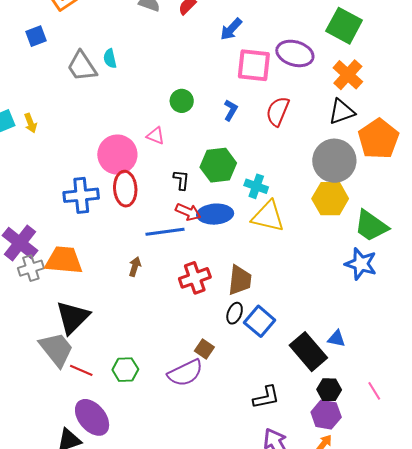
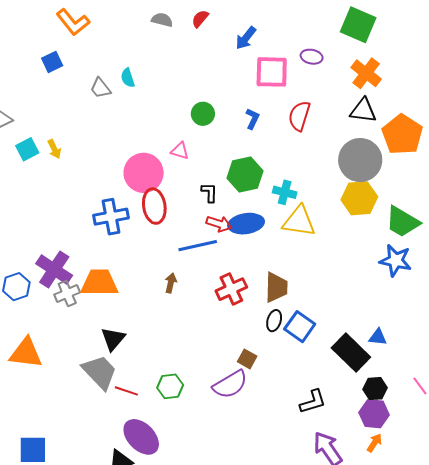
purple ellipse: (295, 53) -> (312, 57), size x0.6
gray trapezoid: (82, 66) -> (100, 88), size x0.7
black triangle: (342, 112) -> (363, 111), turned 32
black triangle: (73, 317) -> (113, 339), size x0.7

